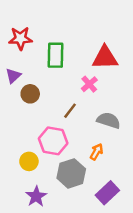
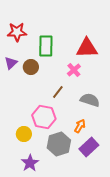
brown circle: (30, 94) -> (31, 67), moved
purple rectangle: (107, 193) -> (89, 147), moved

